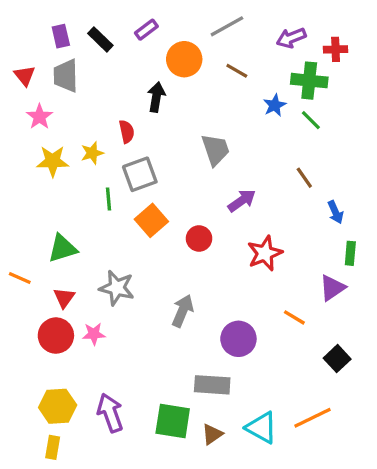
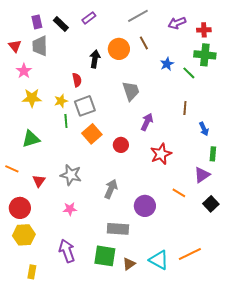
orange circle: (184, 59) -> (119, 49), moved
brown line: (237, 71) -> (144, 43), turned 32
green cross: (309, 81) -> (205, 55), moved
yellow star: (92, 153) -> (61, 101), moved
brown line: (304, 178) -> (185, 108), turned 40
purple arrow: (242, 201) -> (147, 122), turned -30
green triangle: (62, 248) -> (31, 139), moved
pink star: (94, 334) -> (70, 209), moved
red circle: (56, 336) -> (20, 208), moved
black square: (337, 359) -> (211, 204), moved
gray rectangle: (212, 385) -> (118, 229), moved
yellow hexagon: (58, 406) -> (24, 235), moved

